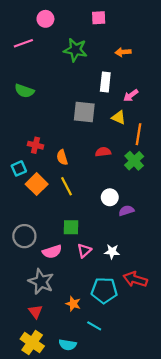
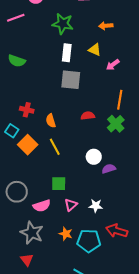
white rectangle: (105, 82) -> (67, 53), moved
yellow triangle: (119, 118) -> (95, 50), moved
cyan square: (19, 168) -> (12, 131), turned -32
orange star: (73, 304) -> (66, 234), moved

